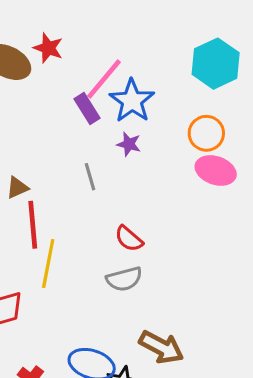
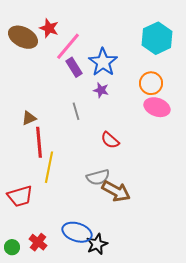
pink line: (104, 79) -> (68, 46), moved
red semicircle: (129, 239) -> (110, 140), moved
brown arrow: (161, 347) -> (116, 191), moved

